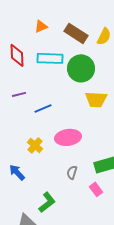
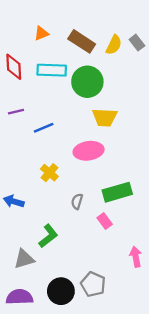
pink ellipse: (68, 137) -> (89, 151), moved
yellow cross: (35, 145) -> (49, 173), moved
blue arrow: (17, 172) -> (14, 201), turned -30

